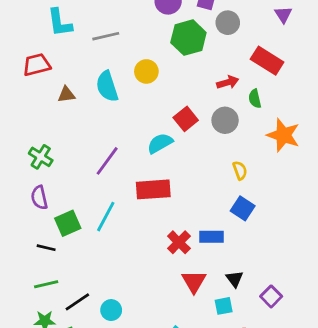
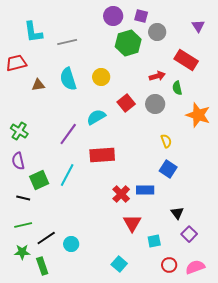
yellow circle: (146, 71) -> (101, 77), moved
cyan semicircle: (160, 143) -> (96, 117), moved
black triangle: (235, 279) -> (177, 213), moved

